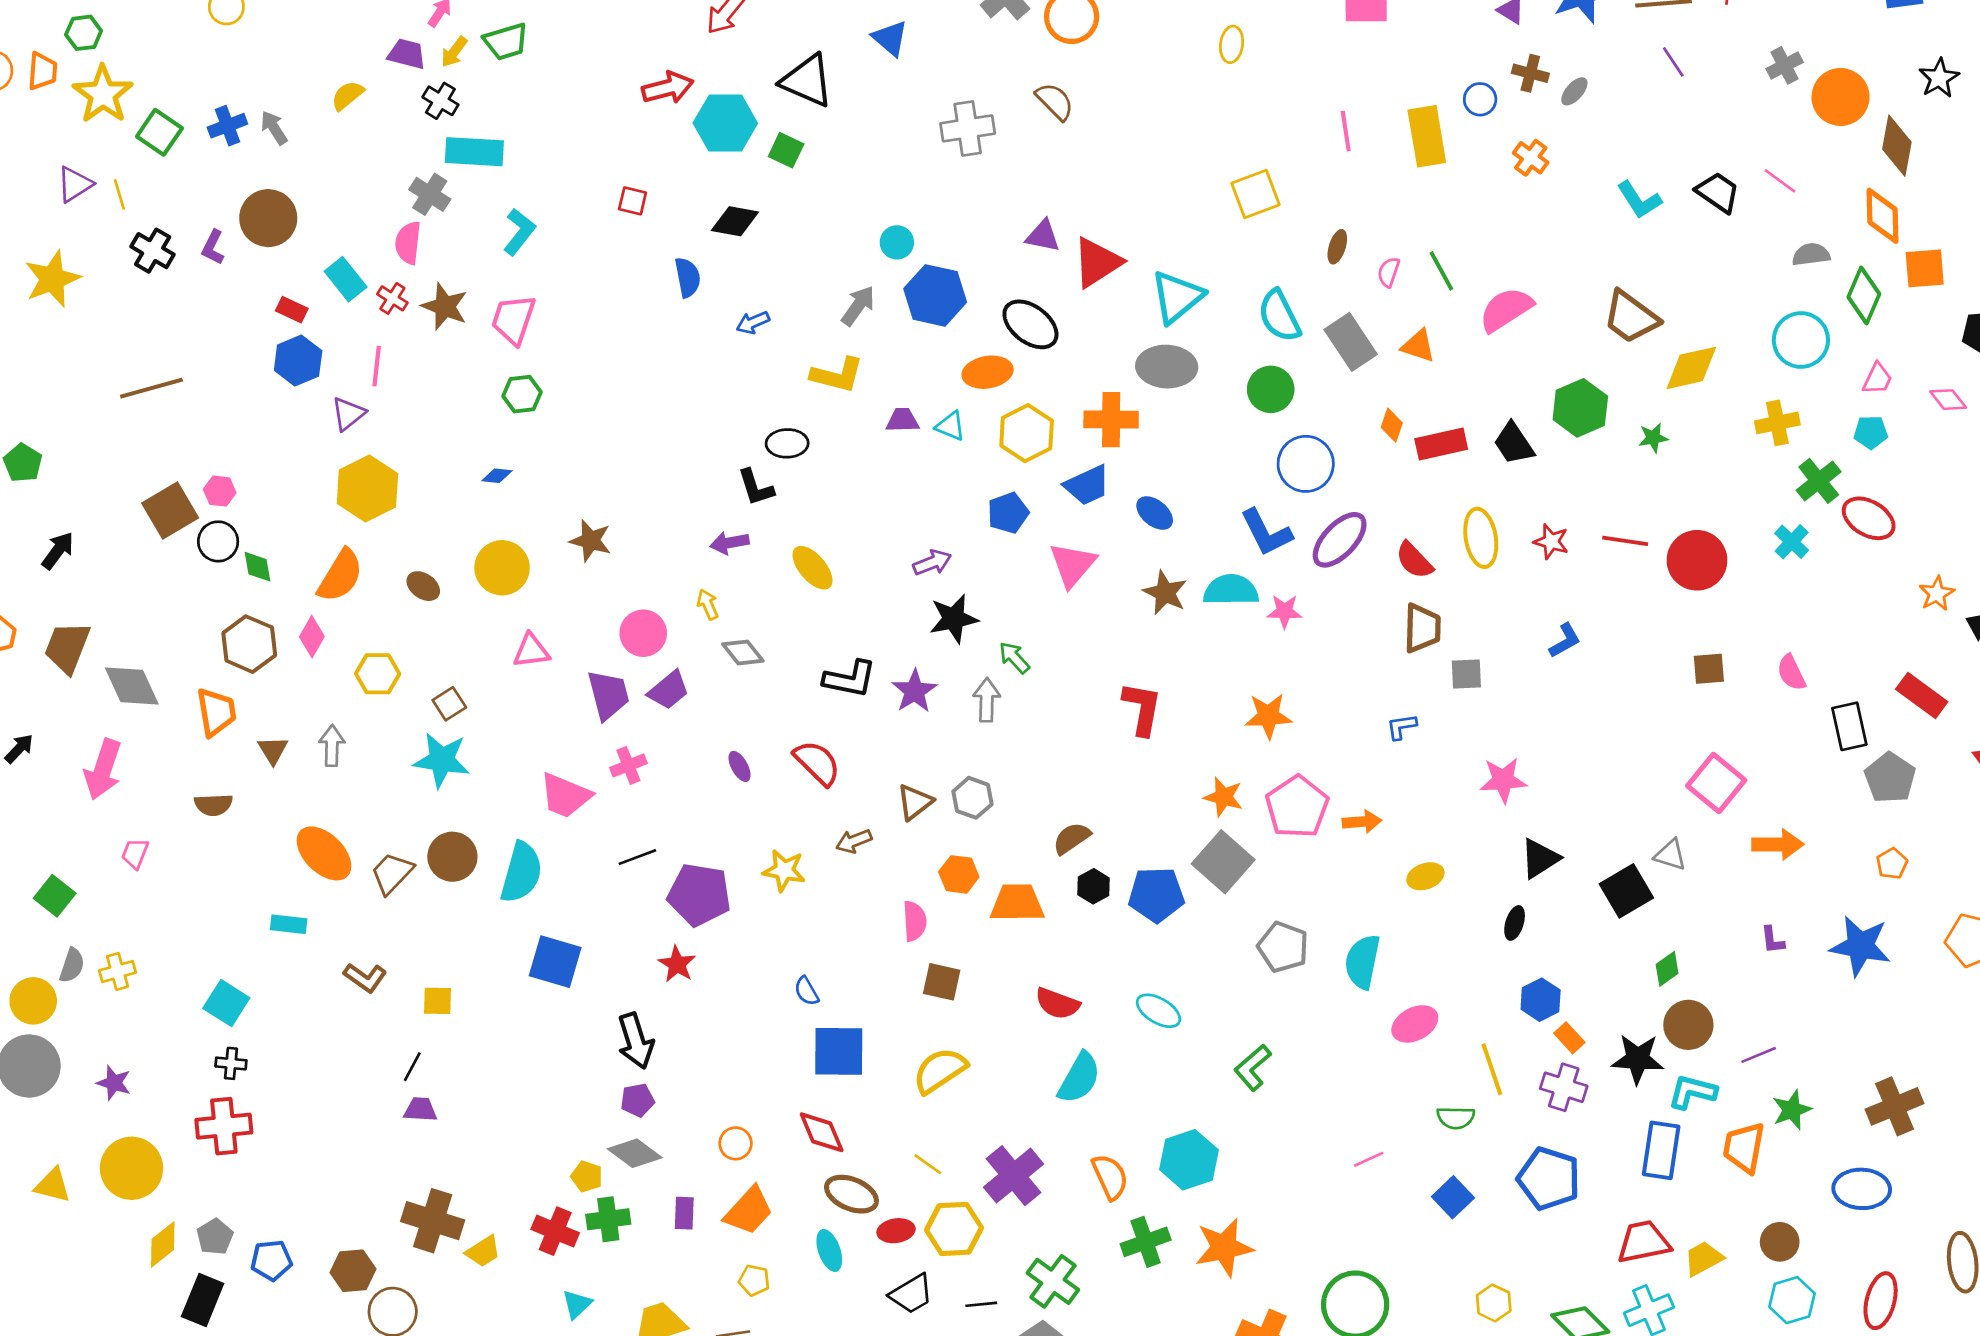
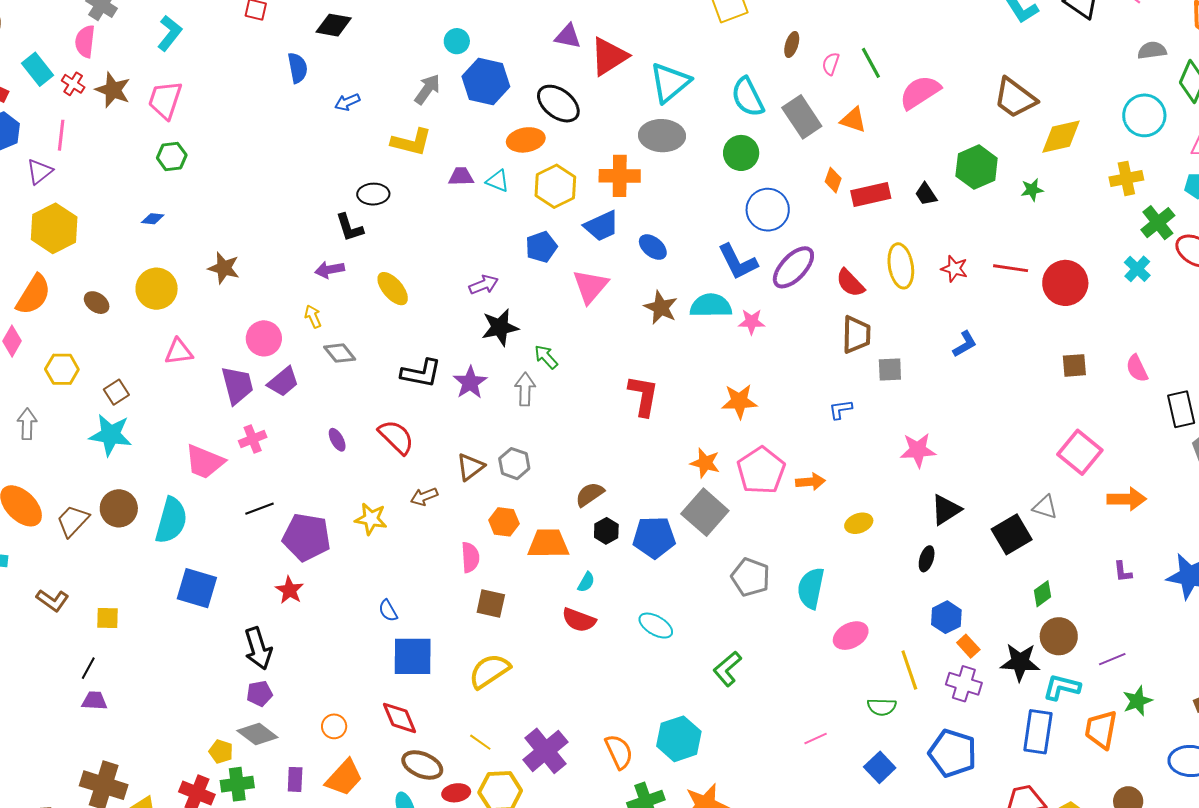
black trapezoid: (1514, 443) -> (926, 194), size x0.7
cyan semicircle: (1079, 1078) -> (586, 582), moved, size x0.5

